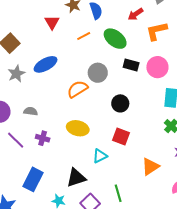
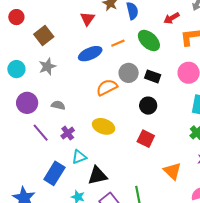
orange line: (84, 36) -> (118, 43), moved
blue ellipse: (46, 64) -> (90, 54), moved
black rectangle: (131, 65) -> (153, 76), moved
purple cross: (43, 138) -> (68, 133), turned 32
cyan triangle: (100, 156) -> (79, 157), moved
orange triangle: (150, 167) -> (172, 171), turned -48

